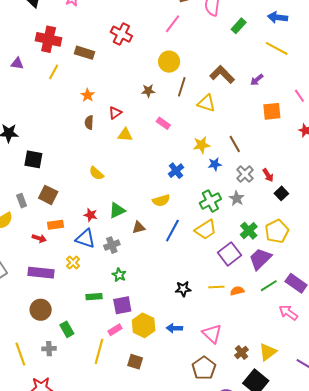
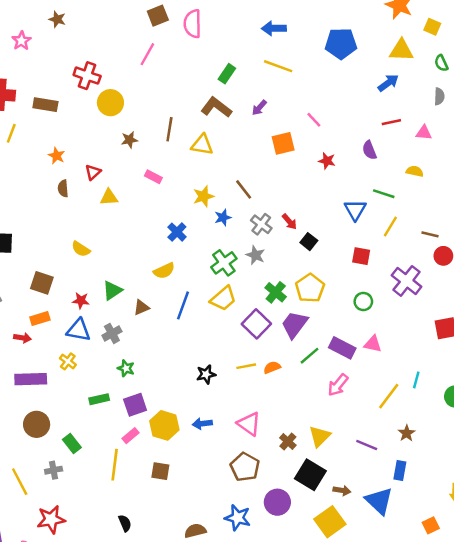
green rectangle: (239, 26) -> (227, 74), moved
yellow circle: (169, 62) -> (110, 103), moved
brown square: (48, 195) -> (42, 283), moved
pink arrow: (288, 313) -> (338, 385), turned -78

